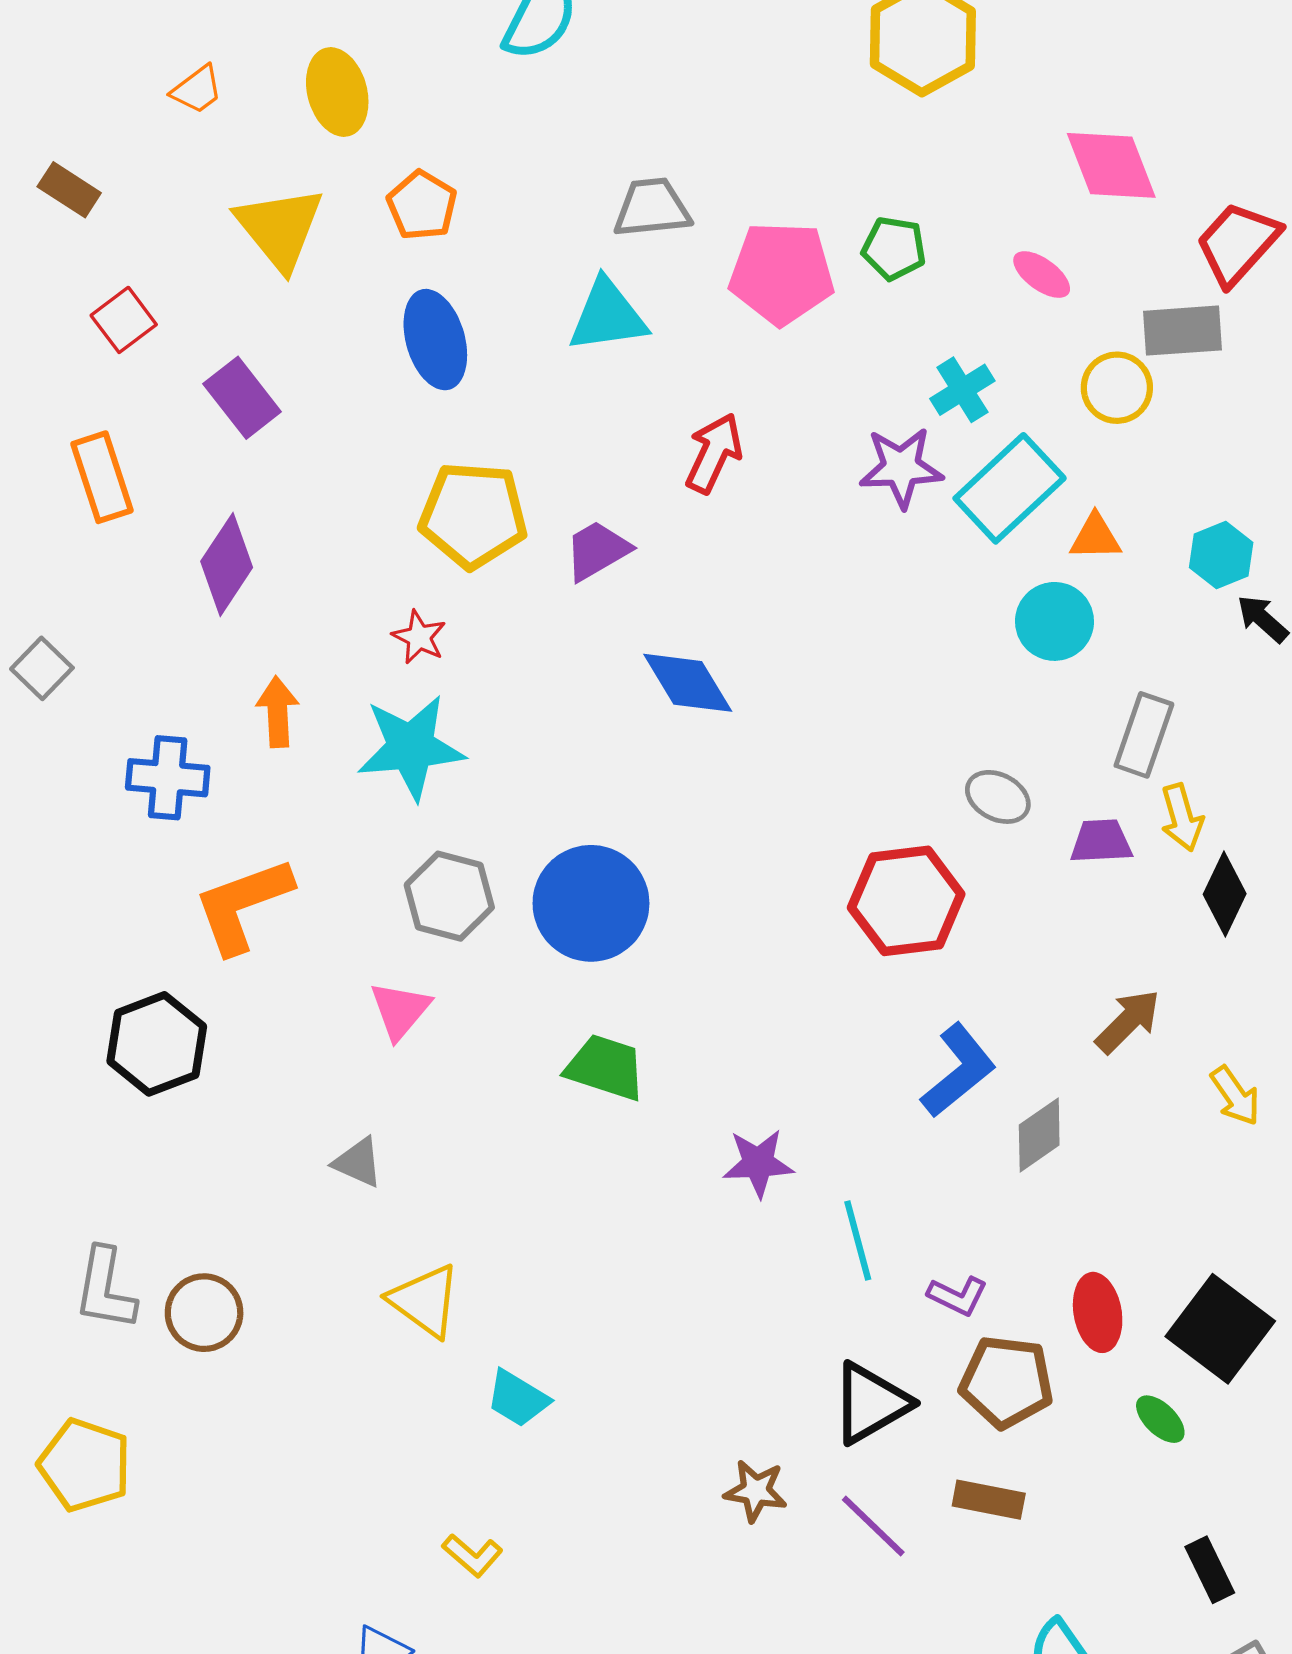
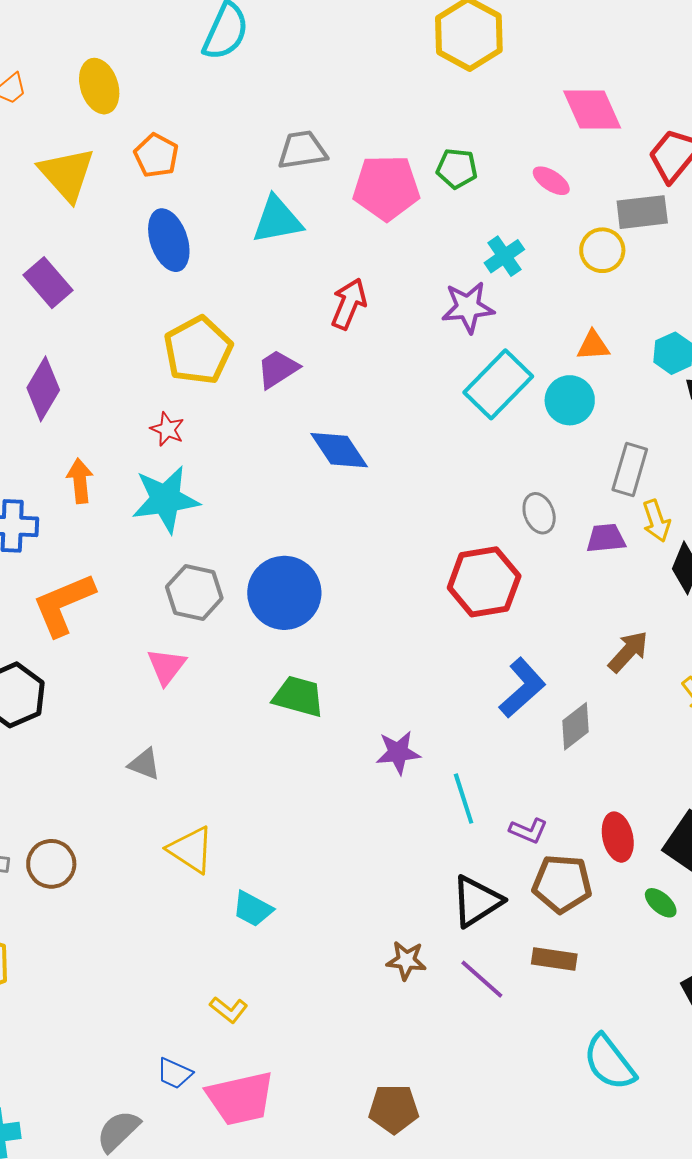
cyan rectangle: (1010, 488) -> (498, 384), moved
yellow pentagon: (473, 515) -> (198, 350), turned -30
gray ellipse: (998, 797) -> (539, 513), turned 45

